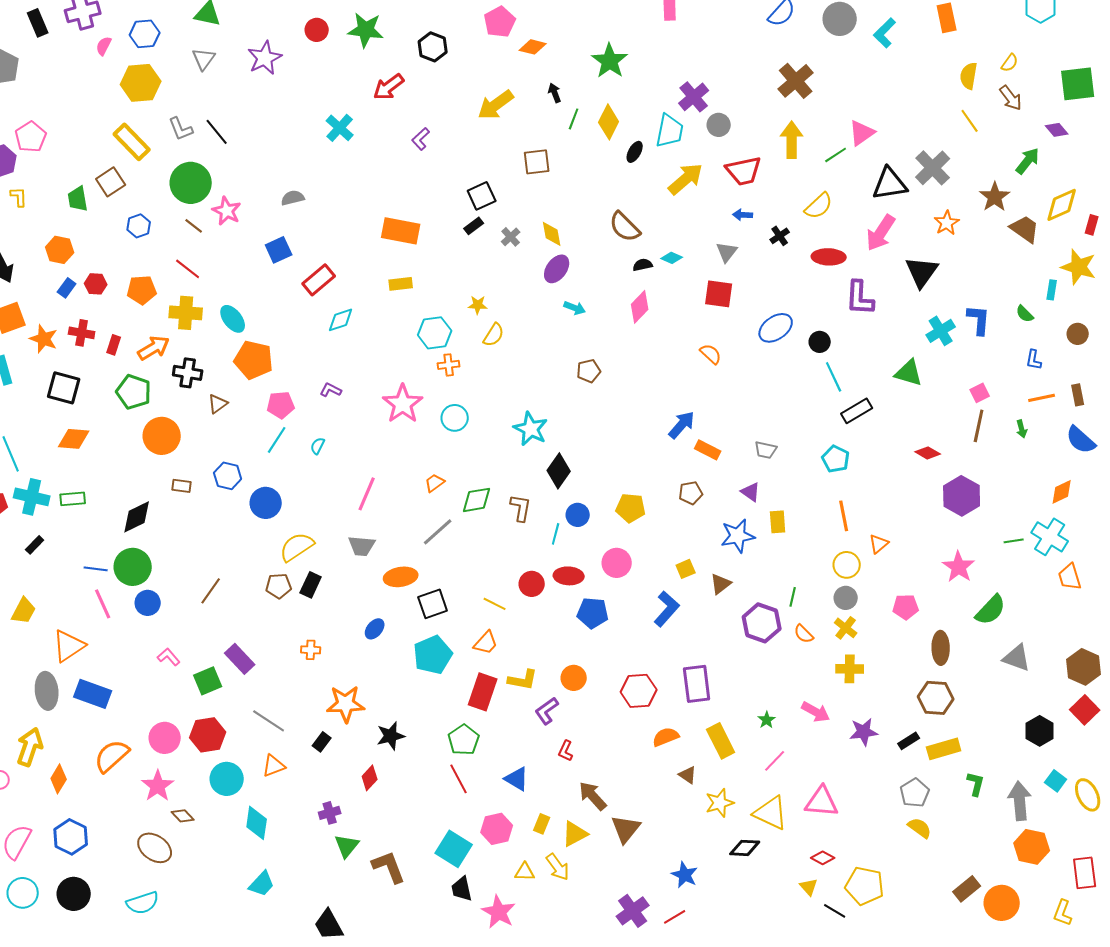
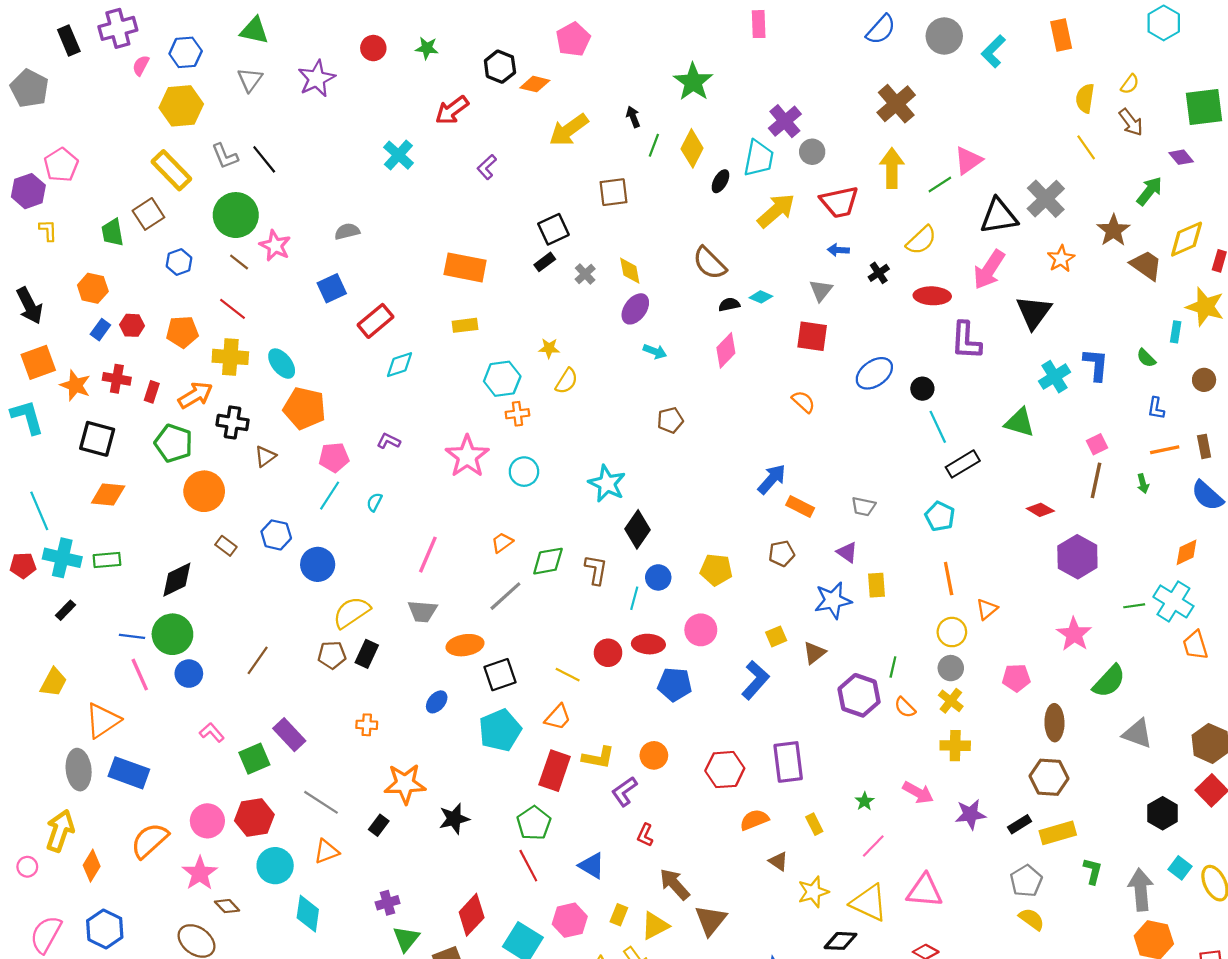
green star: (366, 30) -> (427, 48), size x0.6
orange diamond: (533, 47) -> (535, 84), moved
brown rectangle: (182, 486) -> (226, 546), turned 30
yellow rectangle: (721, 741) -> (814, 824), size x0.6
red diamond: (370, 778) -> (472, 915), moved, size x1.5

